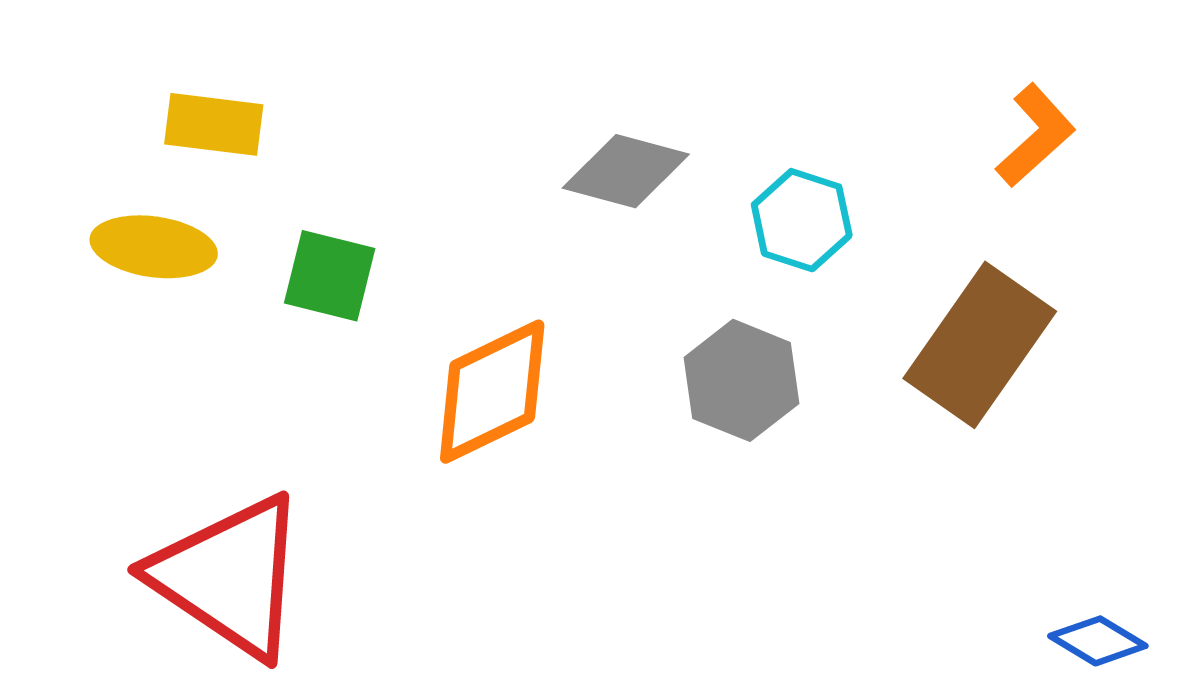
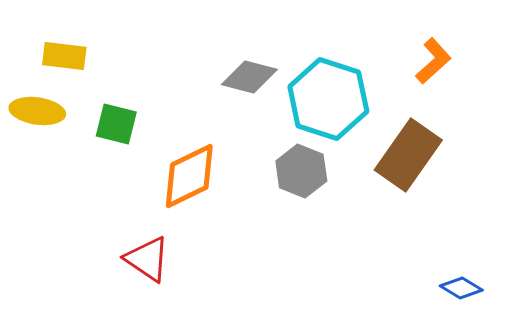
cyan hexagon: (802, 220) -> (328, 99), size x1.8
red triangle: (229, 576) -> (147, 259), moved, size x0.6

